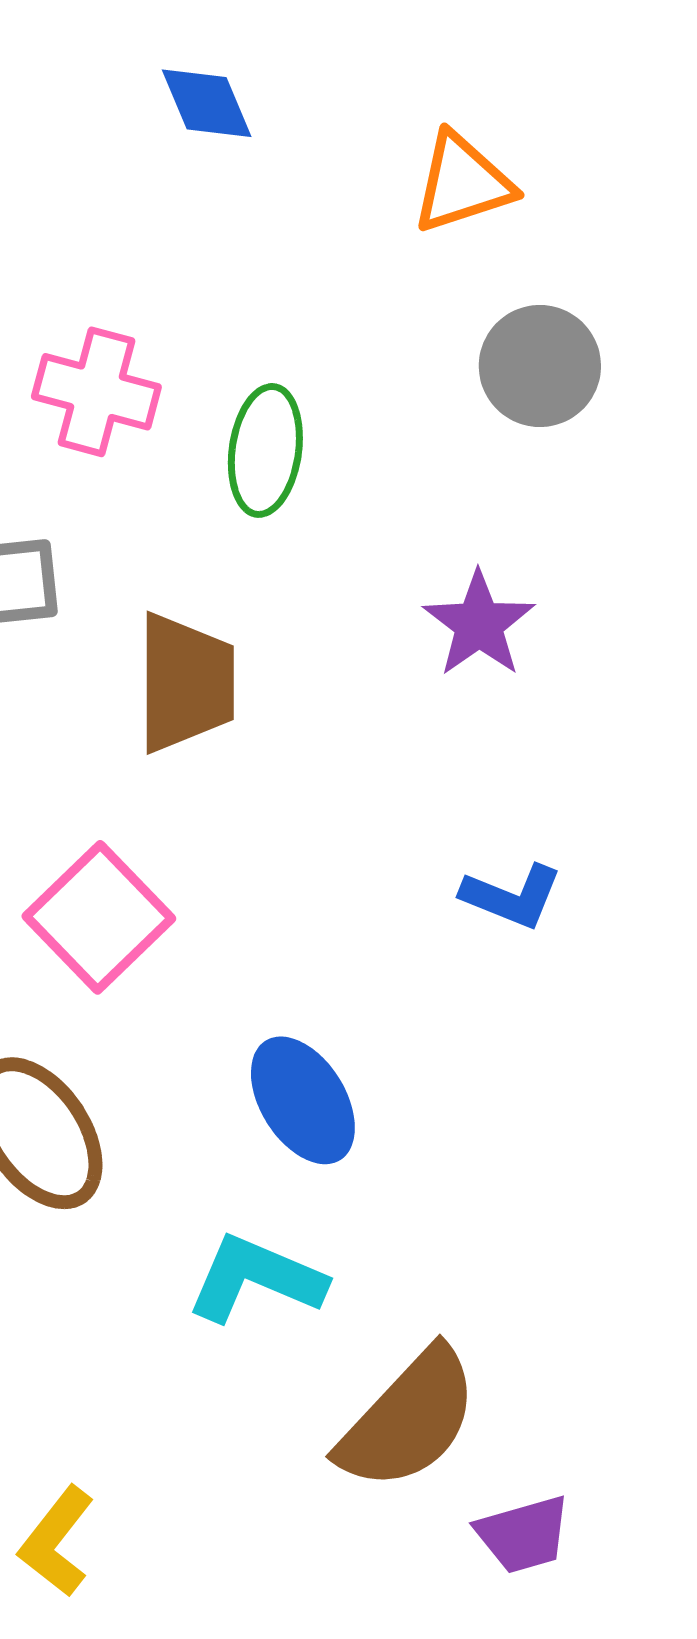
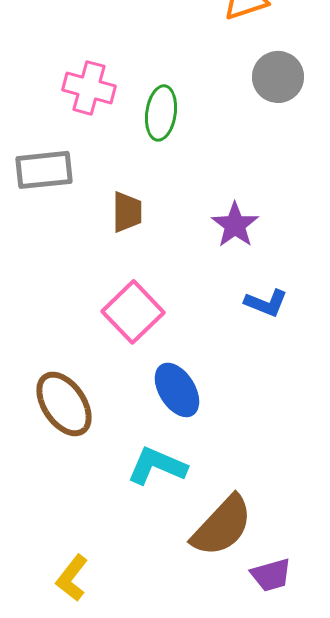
purple star: (479, 624) -> (235, 225), moved
brown trapezoid: (186, 683) -> (127, 212), size x0.7
pink square: (99, 917) -> (133, 312), moved

